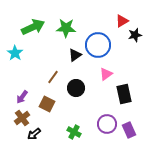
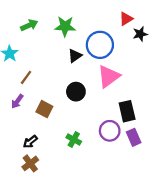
green arrow: (33, 27) -> (29, 25), size x0.7
pink triangle: (106, 74) -> (109, 76), size x1.6
brown line: (53, 77) -> (26, 77), moved
black rectangle: (124, 94) -> (127, 111), moved
brown cross: (22, 118) -> (30, 163), moved

